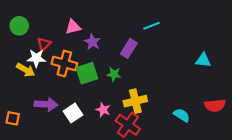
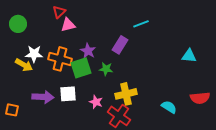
purple star: (92, 42) -> (88, 51), moved
red triangle: (44, 44) -> (59, 12), moved
white square: (73, 113) -> (68, 94), moved, turned 30

